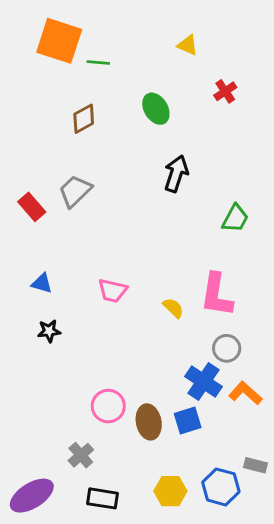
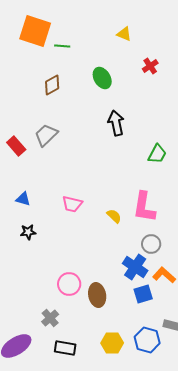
black arrow: (176, 174) -> (116, 123), turned -30
blue square: (188, 420) -> (143, 294), moved

